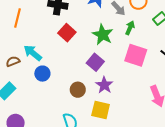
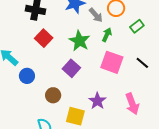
blue circle: (42, 74) -> (27, 76), moved
purple star: (104, 85) -> (97, 101), moved

